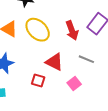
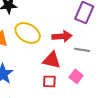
red arrow: (72, 30) -> (62, 36), moved, turned -60
red square: (38, 80) -> (49, 81), moved

